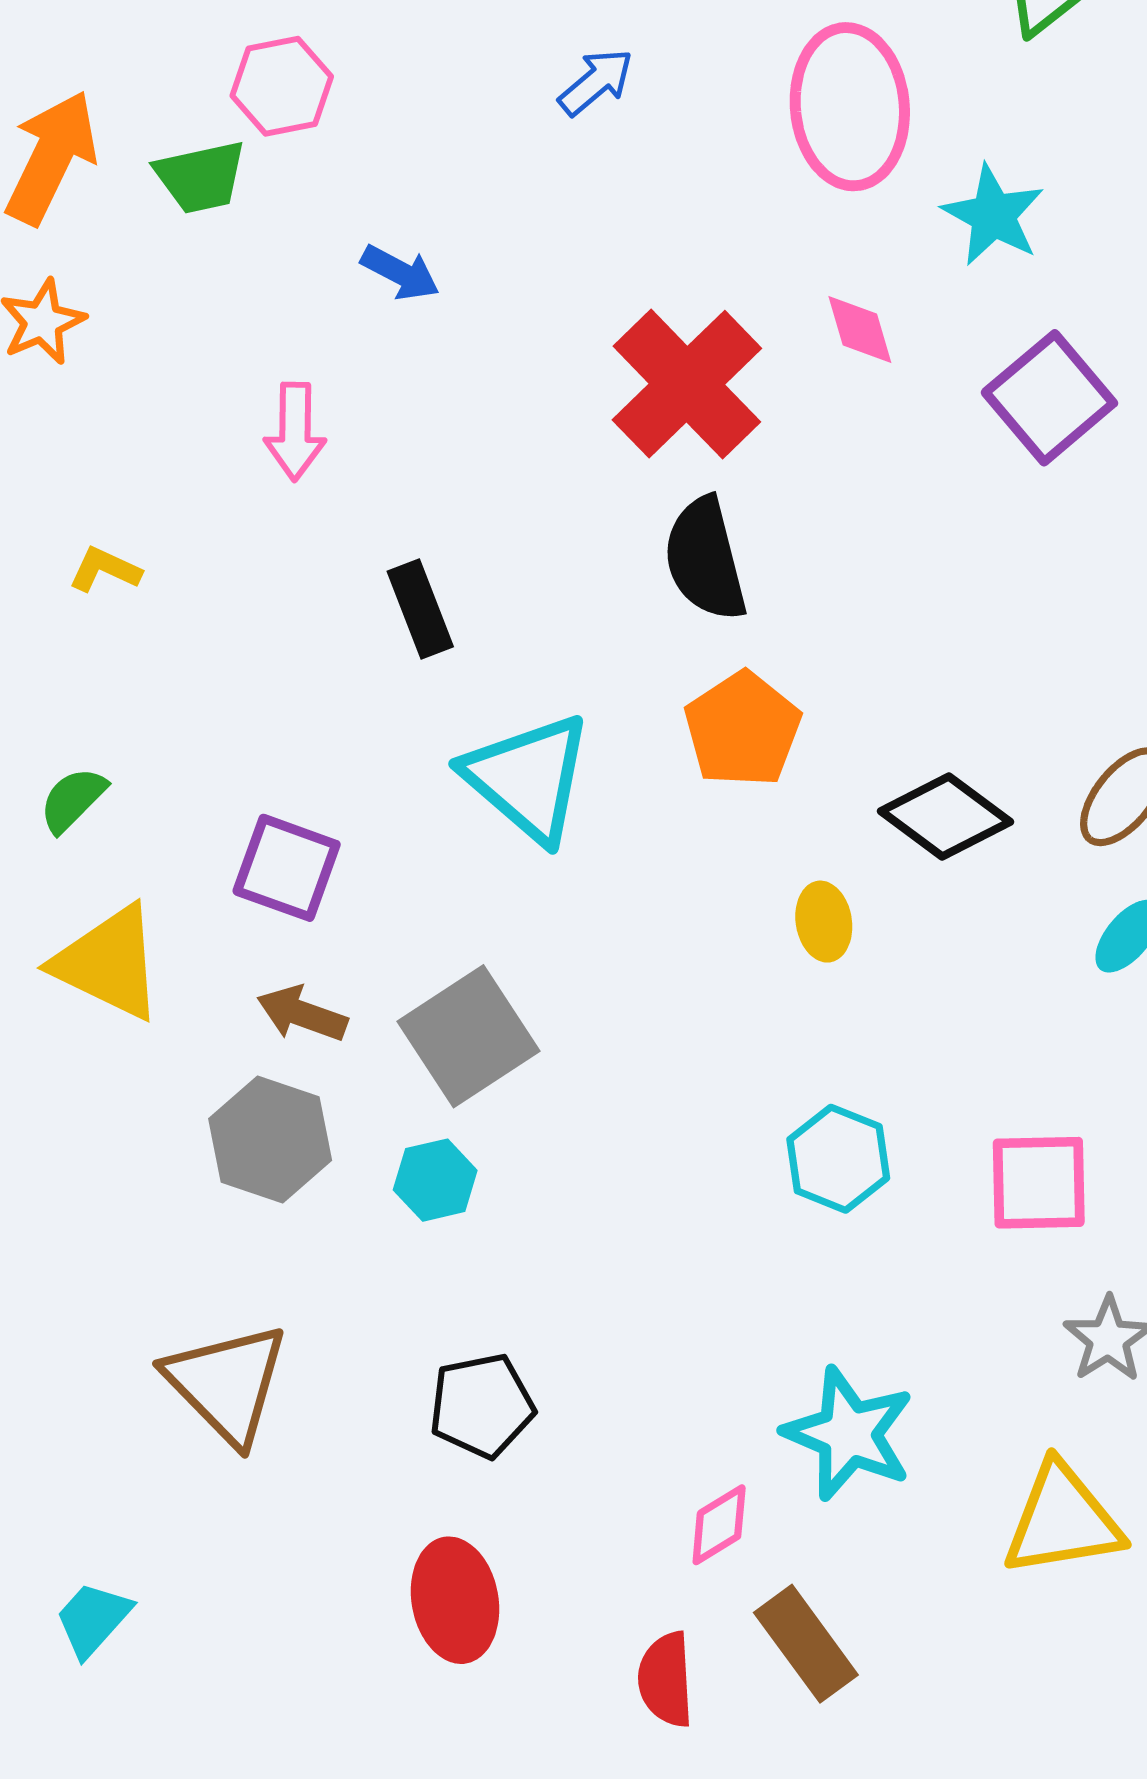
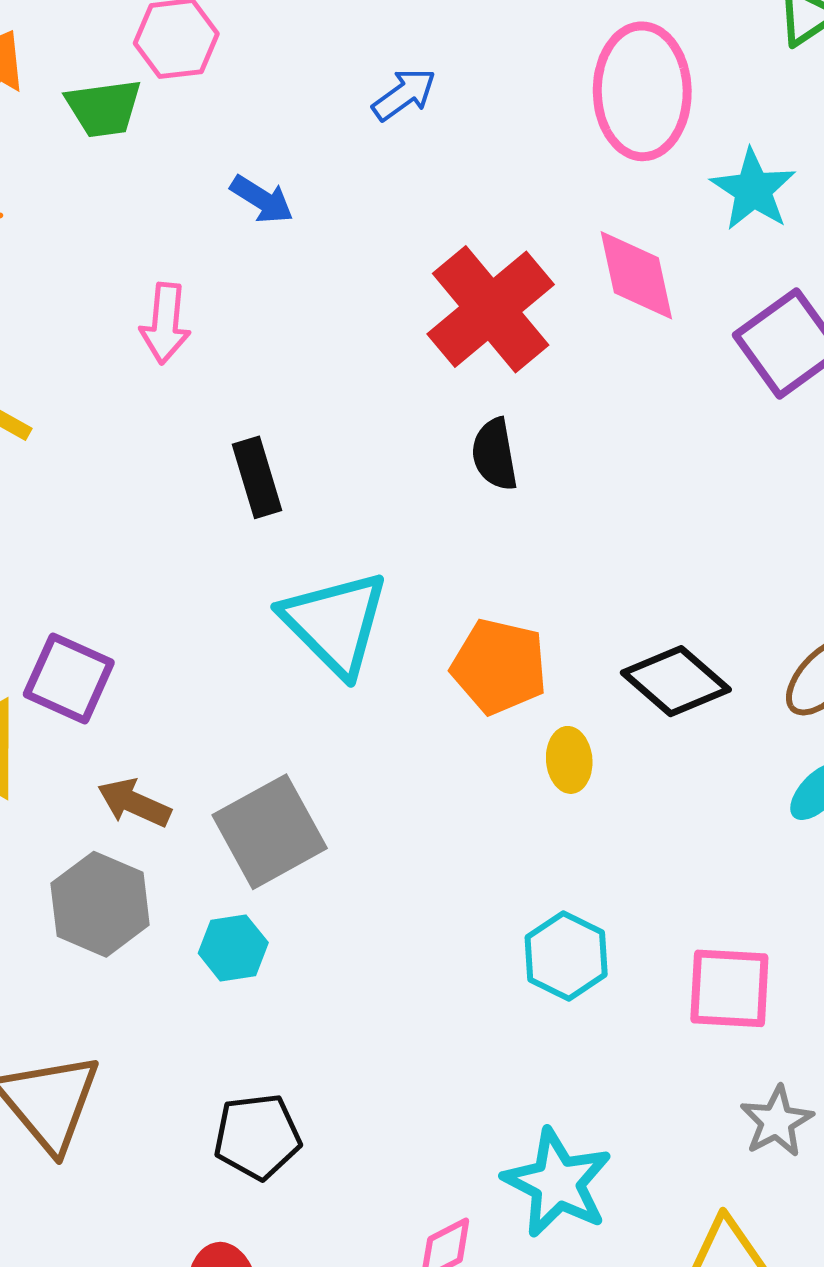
blue arrow: (596, 82) -> (404, 94), moved
pink diamond: (860, 330) -> (636, 275), size x1.5
black semicircle: (705, 559) -> (495, 454), size x0.7
orange pentagon: (743, 729) -> (499, 666), moved, turned -30
purple square: (287, 868) -> (69, 678), moved

